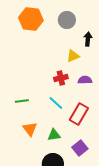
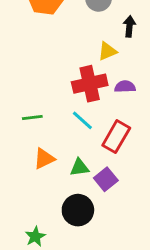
red cross: (61, 78) -> (90, 84), size x1.6
orange triangle: (30, 129) -> (44, 159), turned 42
purple square: (80, 148) -> (106, 179), moved

